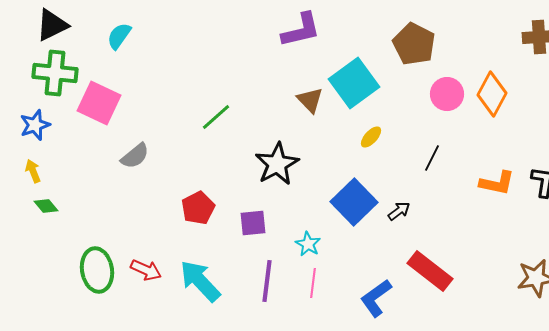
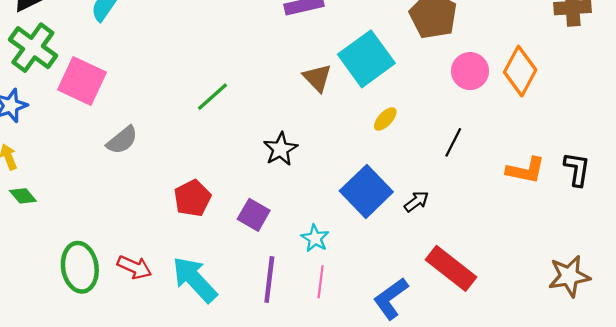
green cross: (55, 73) -> (33, 48), turned 30
black star: (277, 164) -> (280, 149), size x0.7
purple square: (253, 223) -> (254, 215), turned 36

